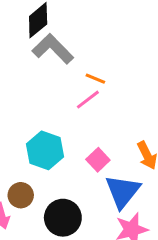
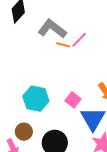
gray L-shape: (53, 49) -> (52, 29), moved
pink line: (88, 100) -> (79, 40), moved

